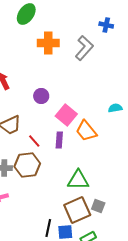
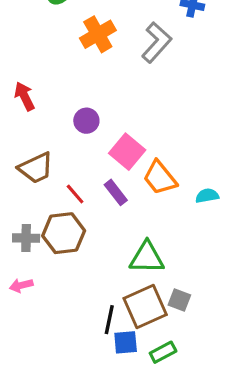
orange cross: (48, 43) -> (98, 34), turned -30
cyan semicircle: (115, 108) -> (207, 196), moved
purple rectangle: (59, 140) -> (116, 192), turned -42
black line: (48, 228) -> (109, 320), moved

